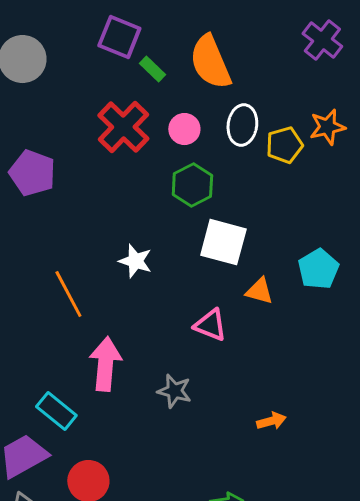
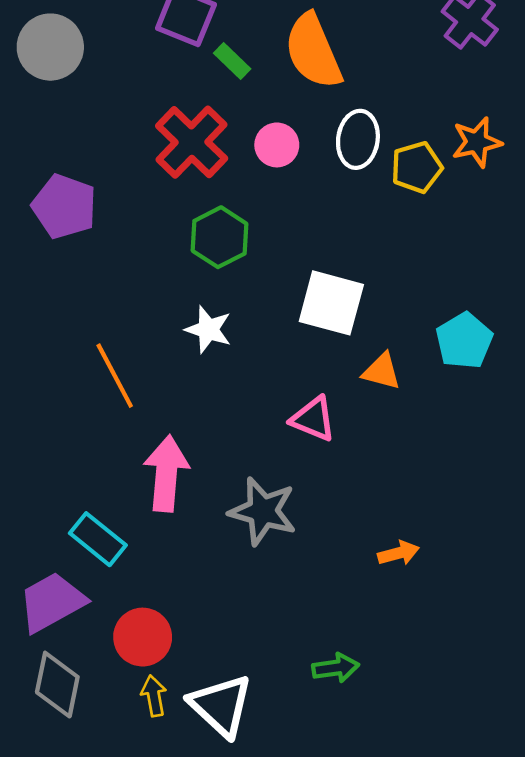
green hexagon: (192, 185) -> (220, 237), moved
gray star: (174, 391) -> (263, 511), size x1.4

